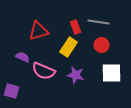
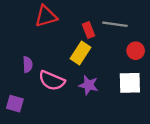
red triangle: (39, 31) -> (46, 16), moved
red circle: (102, 45) -> (136, 51), moved
purple semicircle: (23, 57) -> (28, 64), turned 64

